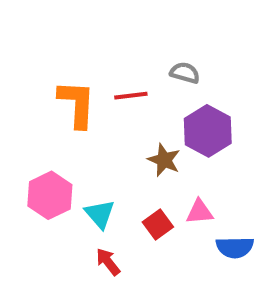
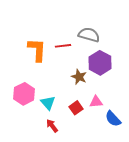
gray semicircle: (185, 73) -> (89, 35), size x1.5
blue semicircle: (235, 247) -> (113, 119), turned 48

